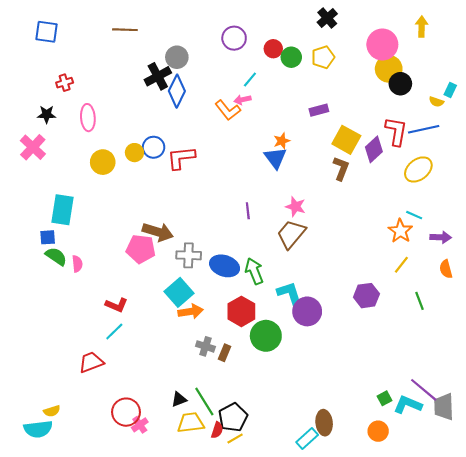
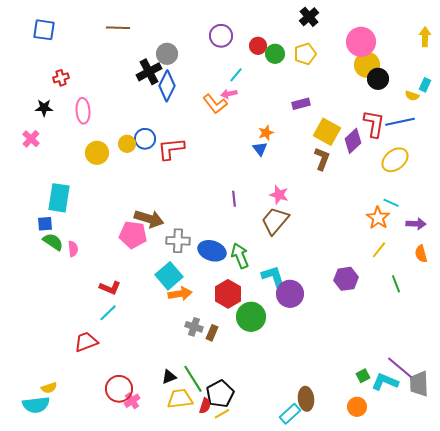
yellow arrow: (422, 26) -> (425, 37), moved
pink cross: (33, 147) -> (31, 139), size x0.7
blue triangle: (275, 158) -> (260, 149), size x0.7

